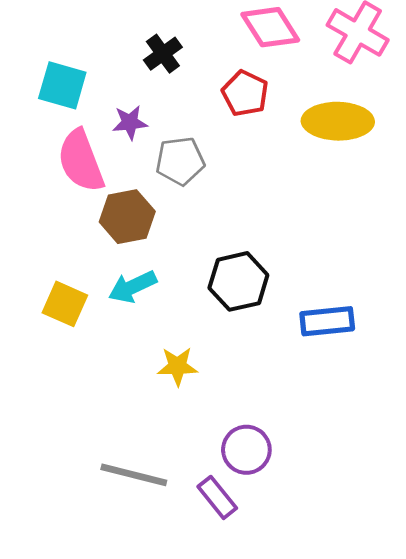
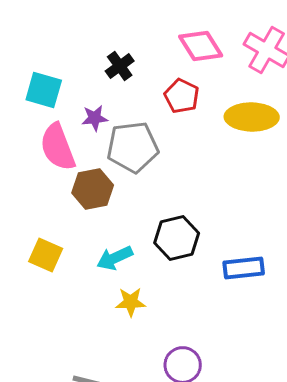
gray pentagon: (180, 161) -> (133, 147), size x1.4
cyan arrow: (132, 287) -> (115, 258), moved

